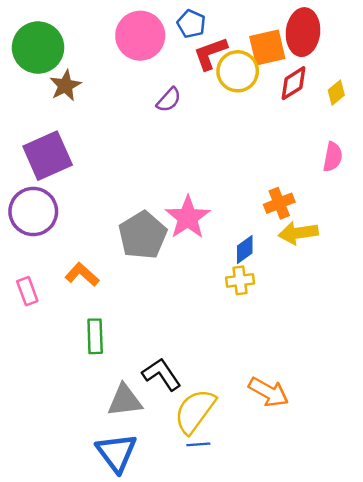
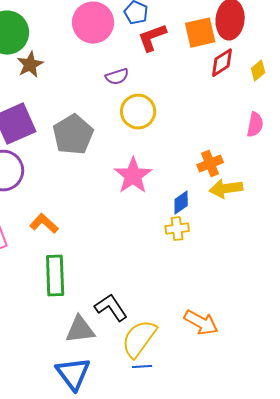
yellow circle: (238, 71) -> (138, 112), moved
purple semicircle: (169, 100) -> (117, 77), turned 30
gray pentagon: (143, 235) -> (73, 135), moved
green rectangle: (95, 336) -> (55, 276), size x1.4

